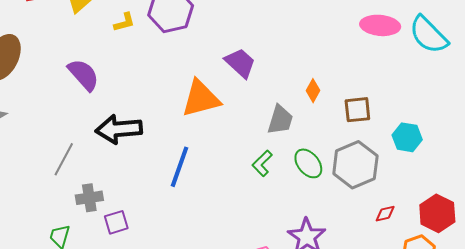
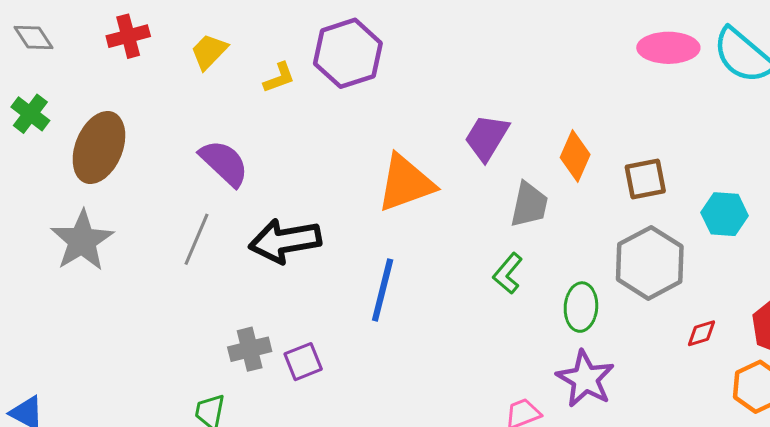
purple trapezoid: (240, 63) -> (487, 137), moved, turned -96
orange diamond: (313, 91) -> (575, 156), size x1.4
gray line: (64, 159) -> (196, 239), moved
green ellipse: (308, 163) -> (581, 307), moved, turned 48
purple square: (116, 222) -> (303, 362), moved

